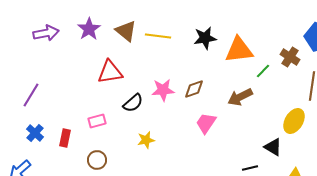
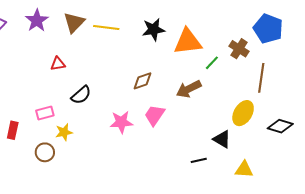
brown triangle: (126, 31) -> (74, 23), turned 35
red triangle: (110, 72) -> (58, 64), size x0.6
pink star: (163, 90) -> (121, 122), moved
yellow star: (146, 140) -> (64, 132), moved

